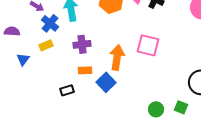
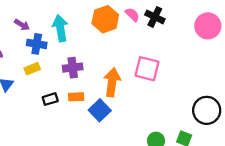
blue cross: (50, 23) -> (37, 44), turned -30
black rectangle: (67, 90) -> (50, 99), moved

